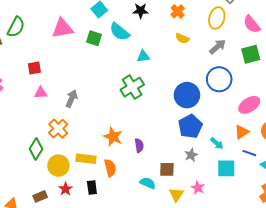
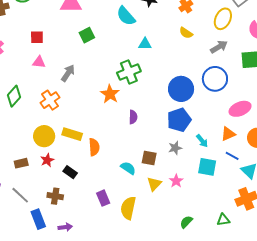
green square: (94, 38) -> (87, 35), moved, turned 35
orange star: (113, 137) -> (110, 94), moved
purple semicircle: (139, 145) -> (133, 117), moved
green diamond: (36, 149) -> (14, 96), moved
black rectangle: (92, 187) -> (70, 172), moved, turned -56

